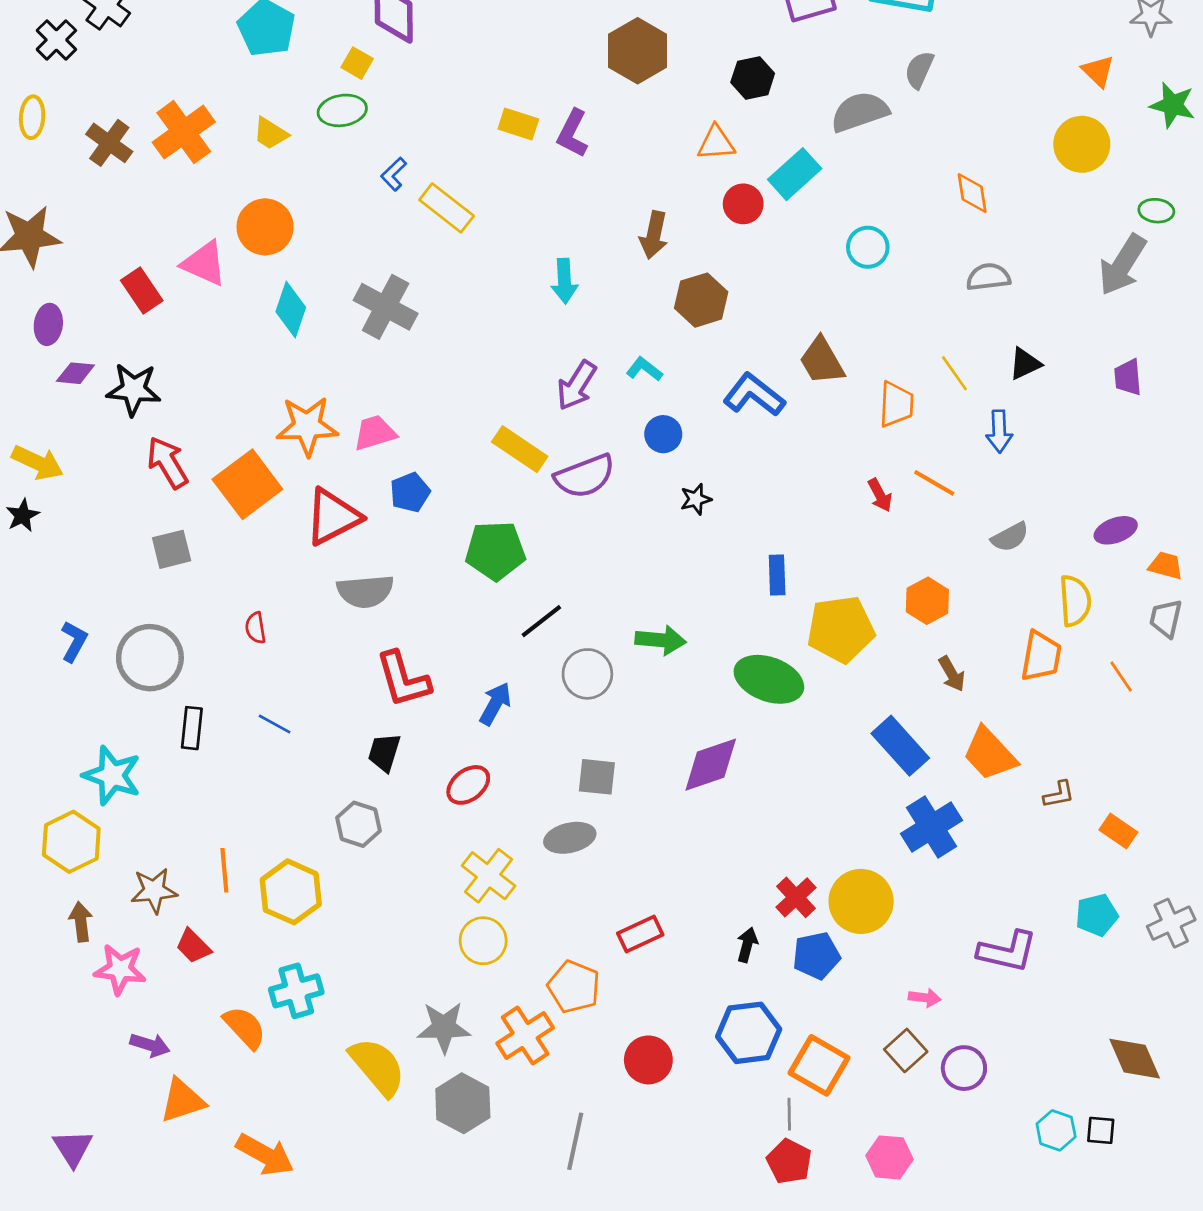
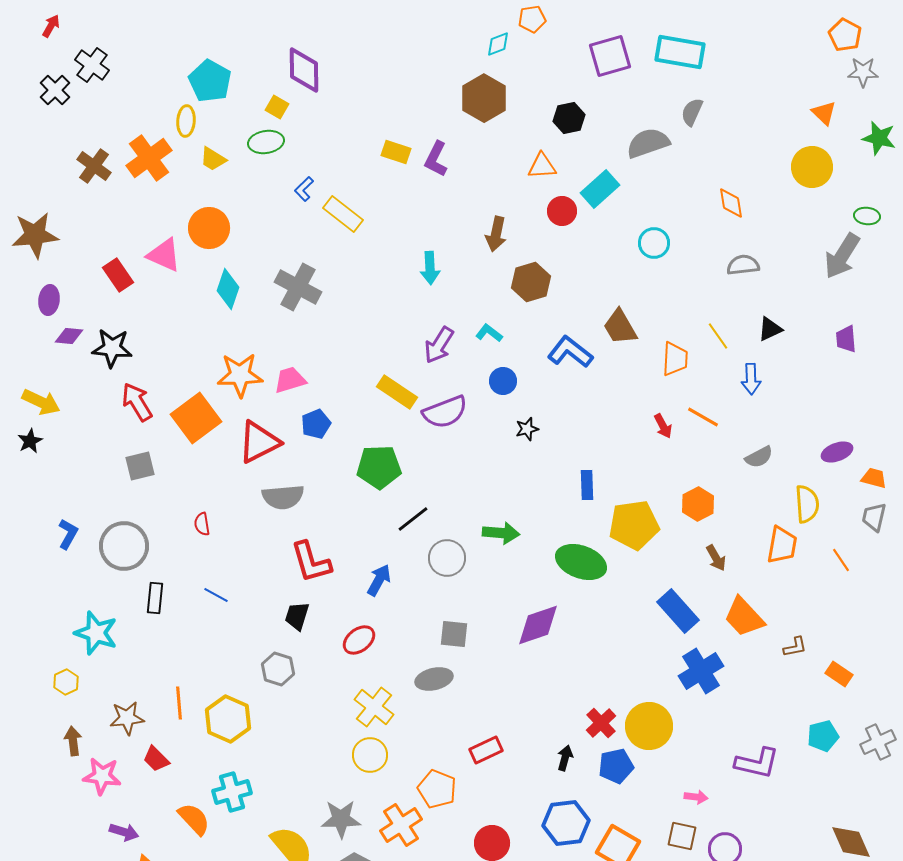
yellow ellipse: (32, 117) -> (186, 121), moved
yellow hexagon: (71, 842) -> (66, 682), size x0.6
brown square: (906, 1050) -> (682, 836), turned -36

